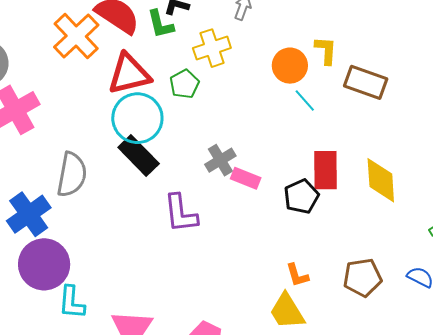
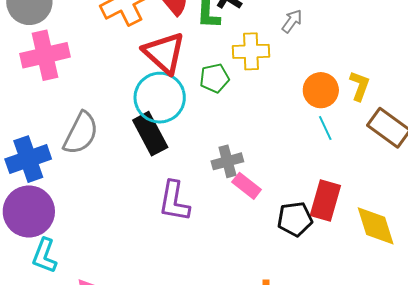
red triangle: (129, 74) -> (164, 53), turned 39
yellow diamond: (381, 180) -> (376, 226), turned -30

